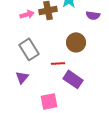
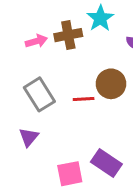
red line: (58, 63) -> (84, 99), moved
purple rectangle: (73, 79) -> (106, 163), moved

